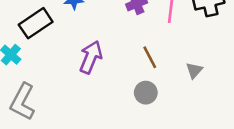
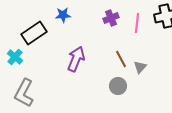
gray triangle: (194, 70) -> (140, 67), moved

